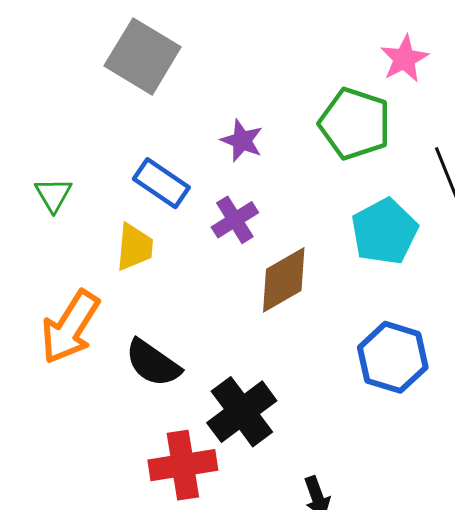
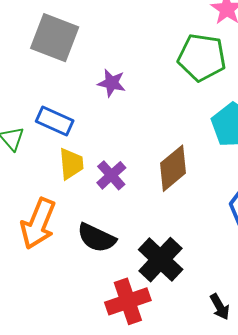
purple star: (242, 141) -> (112, 83), moved
blue rectangle: (161, 183) -> (55, 121), moved
purple cross: (235, 220) -> (111, 175), moved

